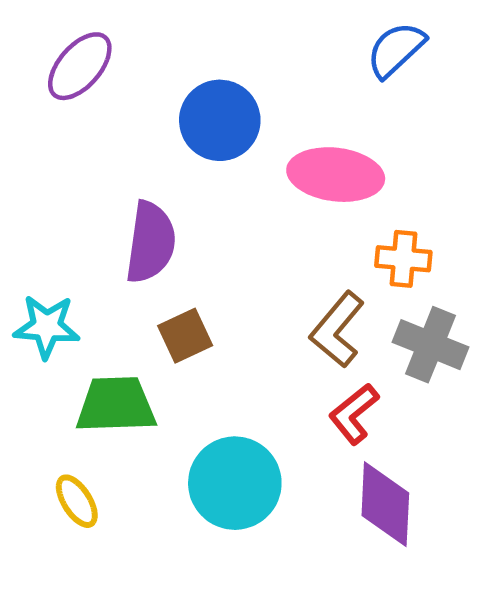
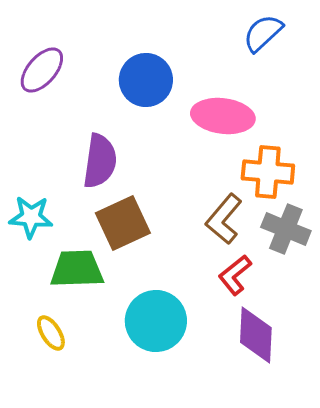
purple ellipse: (80, 66) -> (42, 70), moved
orange cross: (403, 259) -> (268, 172), size x1.4
brown square: (185, 336) -> (123, 223), size x1.5

